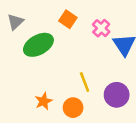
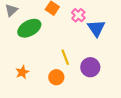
orange star: (44, 101) -> (22, 72), moved

